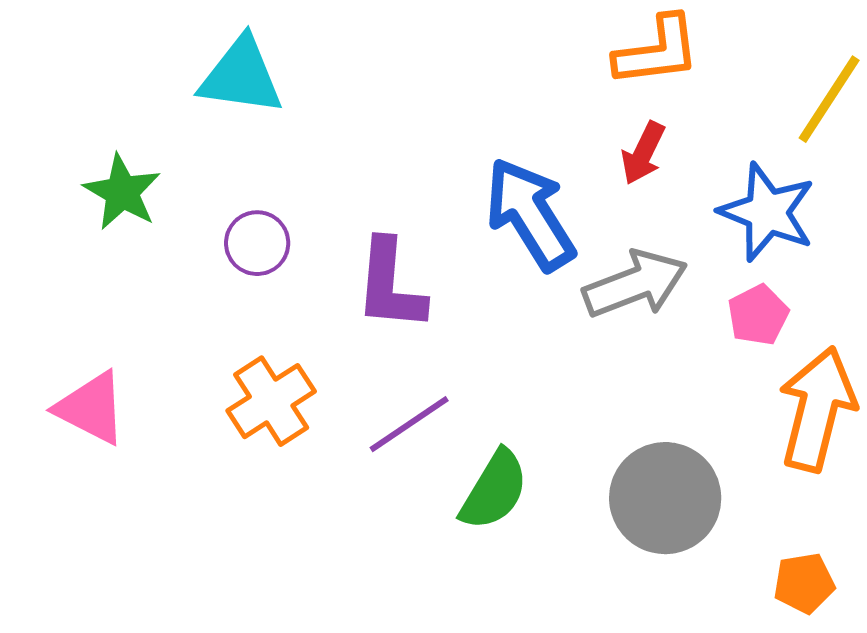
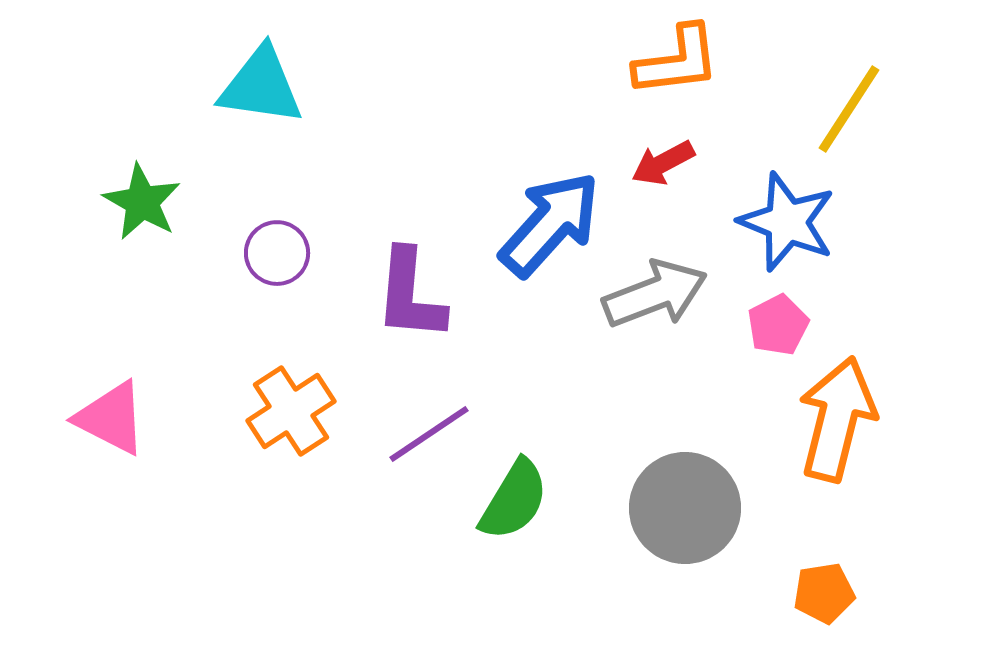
red arrow: (643, 153) -> (663, 163), turned 36
blue arrow: (530, 214) -> (550, 224), turned 74

